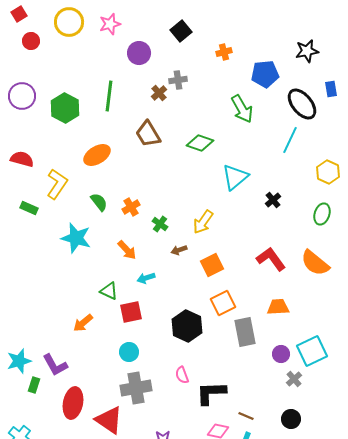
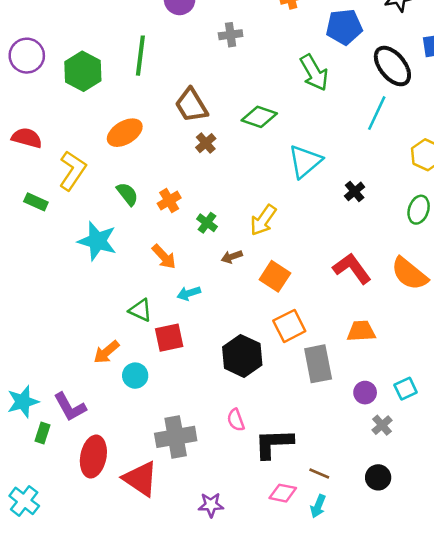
brown cross: (159, 93) -> (206, 143), moved
orange square: (212, 265) -> (275, 276), turned -30
cyan square: (312, 351) -> (406, 389), size x0.6
cyan circle: (129, 352) -> (135, 376), moved

